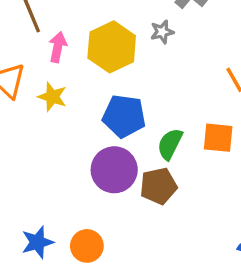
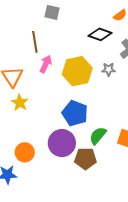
yellow star: (52, 97) -> (20, 103), moved
orange circle: (87, 246) -> (25, 152), moved

